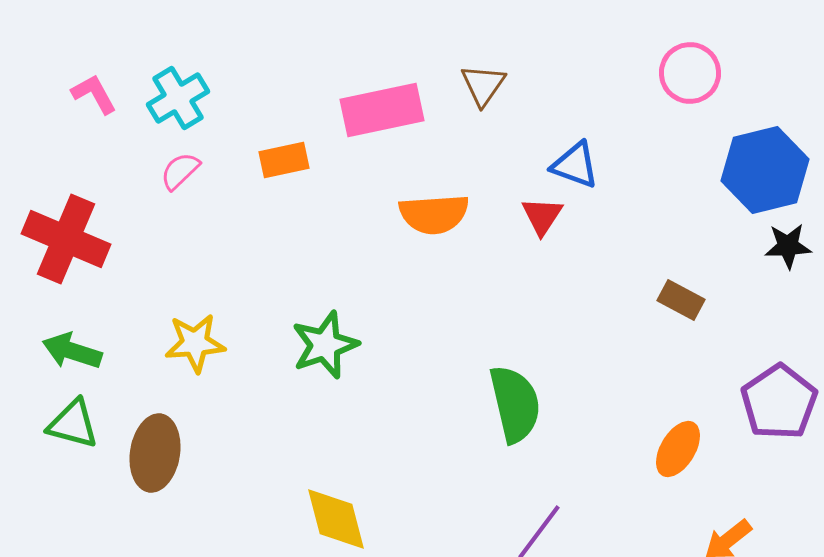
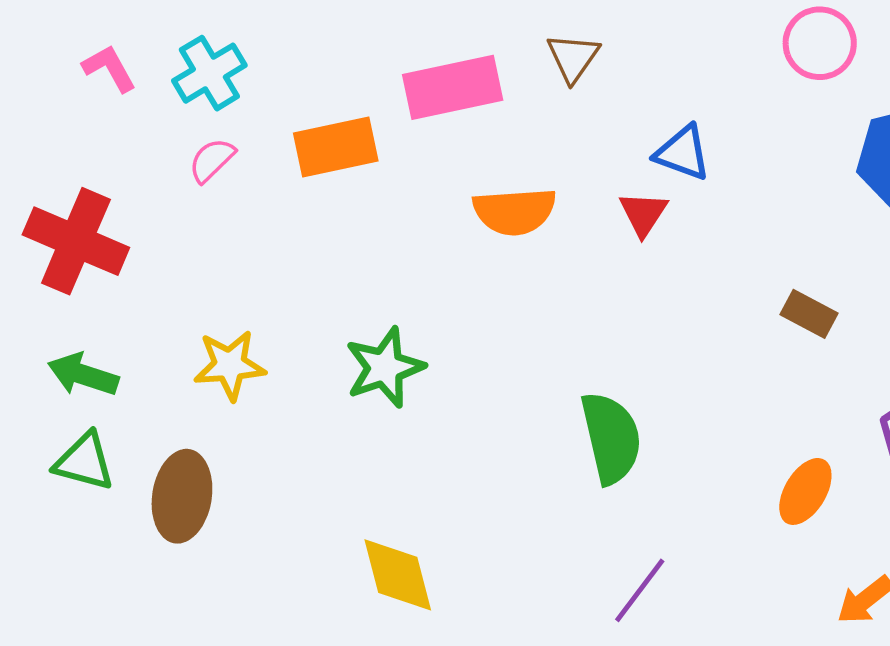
orange rectangle: (284, 160) -> (336, 147), size x1.4

